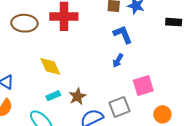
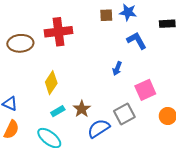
blue L-shape: (123, 35) -> (137, 41), moved
yellow diamond: (50, 66) -> (51, 83), turned 65

